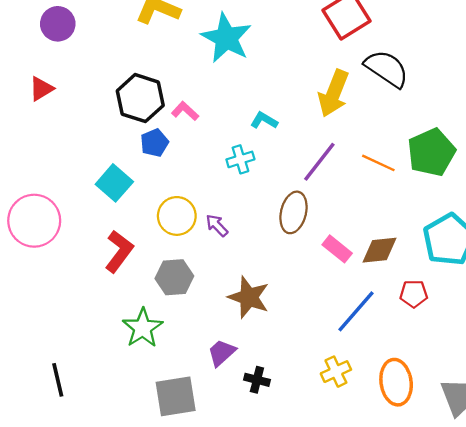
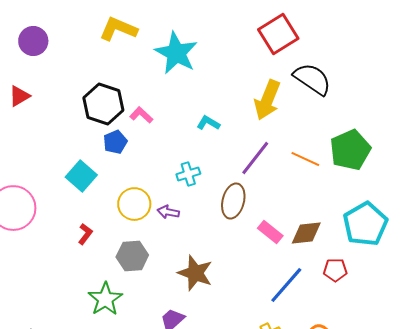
cyan cross: (240, 159) -> (188, 174), moved
purple arrow: (217, 225) -> (168, 212), turned -35
red L-shape: (119, 251) -> (85, 234), size x0.6

